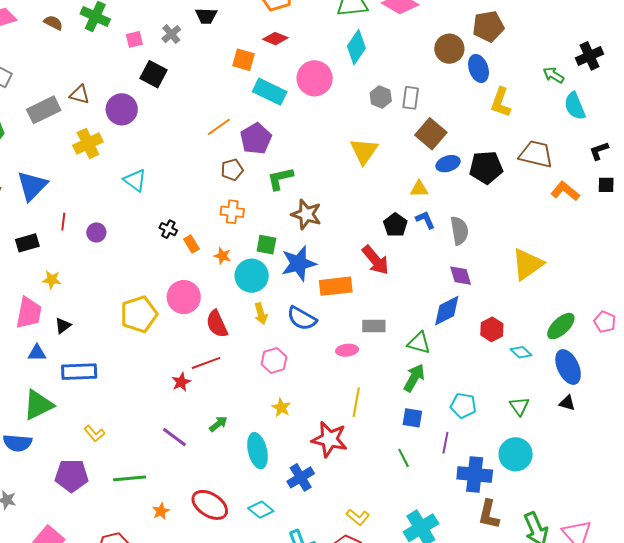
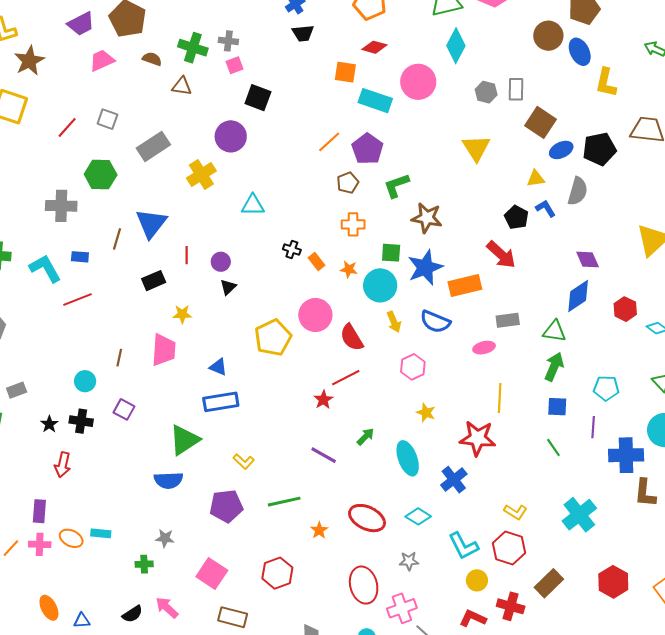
gray cross: (171, 34) -> (228, 41), moved, turned -36
brown triangle: (80, 95) -> (182, 86), moved
cyan triangle: (135, 180) -> (253, 205), turned -30
gray semicircle: (459, 231) -> (578, 191), moved, turned 32
black triangle: (63, 326) -> (228, 287), moved
blue triangle: (37, 353) -> (218, 367), moved, turned 30

